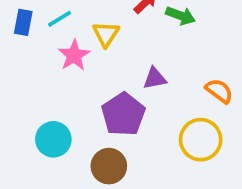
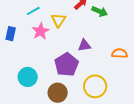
blue rectangle: (23, 22) -> (11, 34), moved
orange semicircle: (219, 91) -> (120, 53), turned -35
yellow circle: (201, 140) -> (95, 86), moved

